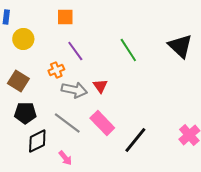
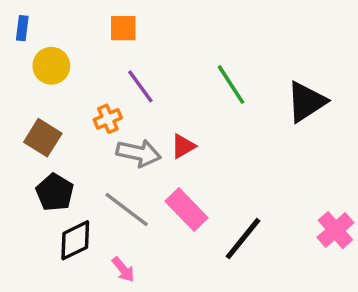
black triangle: (180, 46) -> (306, 102), moved, turned 44
red triangle: (100, 86) -> (183, 146), turned 35
black pentagon: (25, 113) -> (55, 192), turned 30

